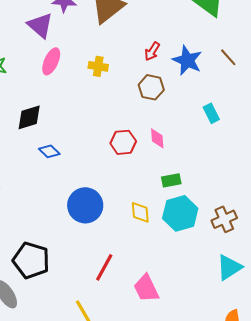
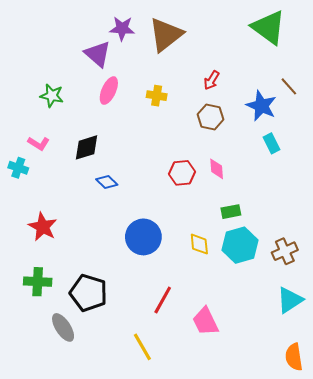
blue star: (187, 60) -> (261, 106), moved

